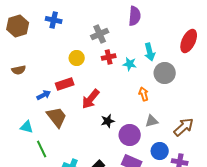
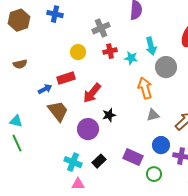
orange arrow: (144, 94) -> (145, 88), size x1.5
cyan triangle: (27, 127) -> (16, 121), moved
purple circle: (130, 135) -> (88, 129), moved
green line: (42, 149) -> (17, 143), moved

